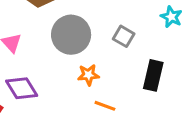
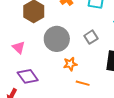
gray square: (124, 36) -> (91, 37), turned 32

